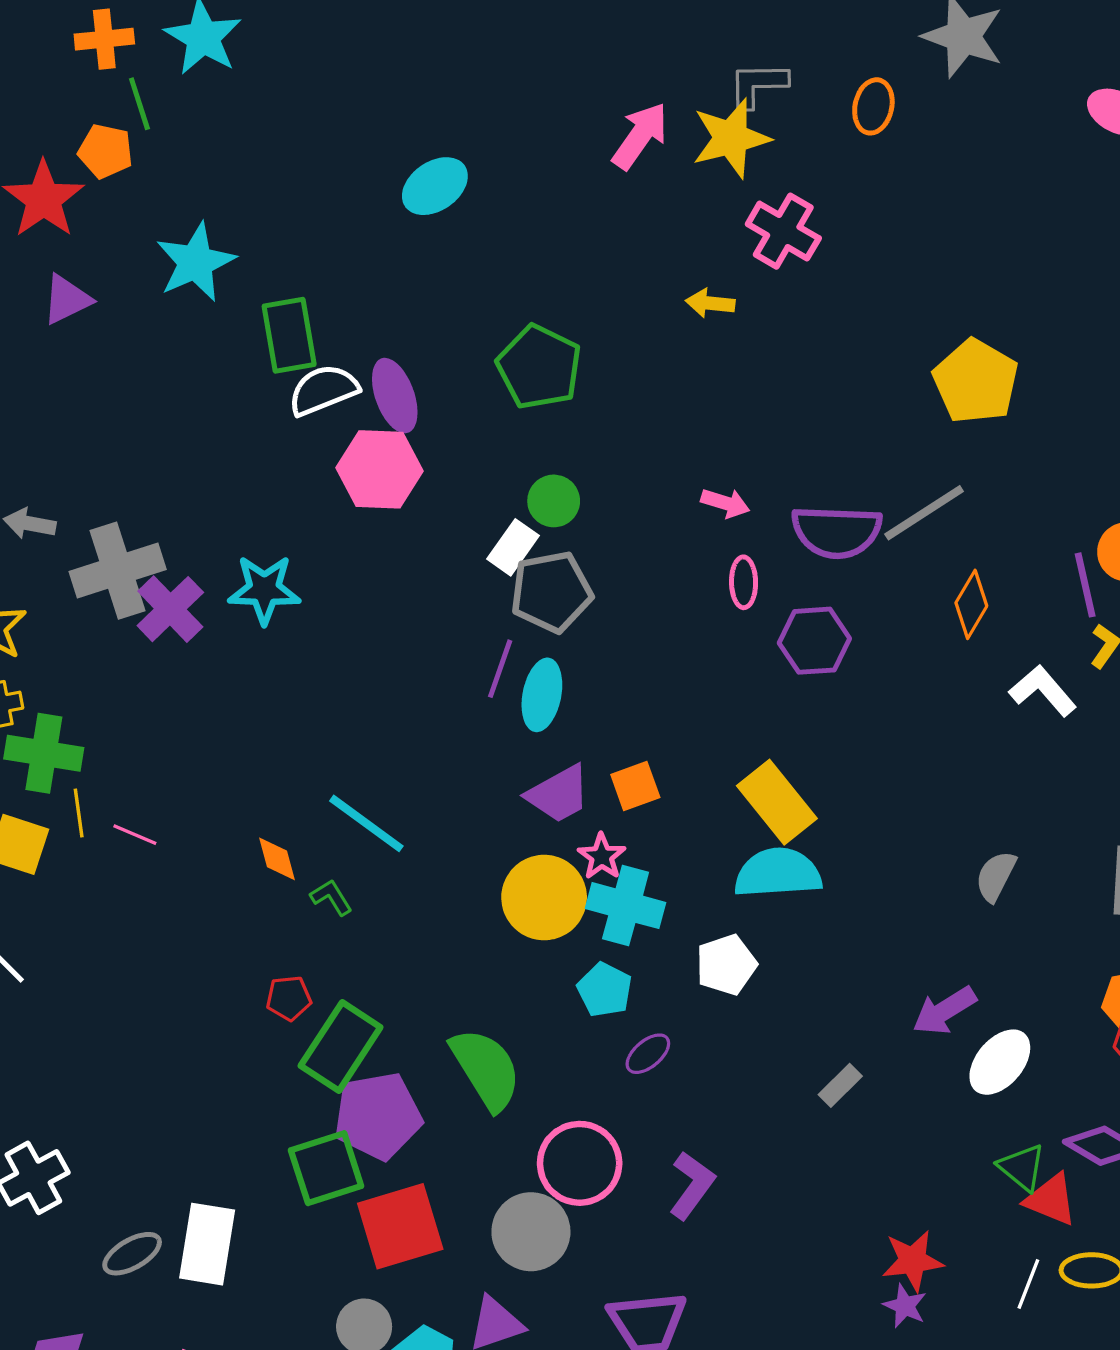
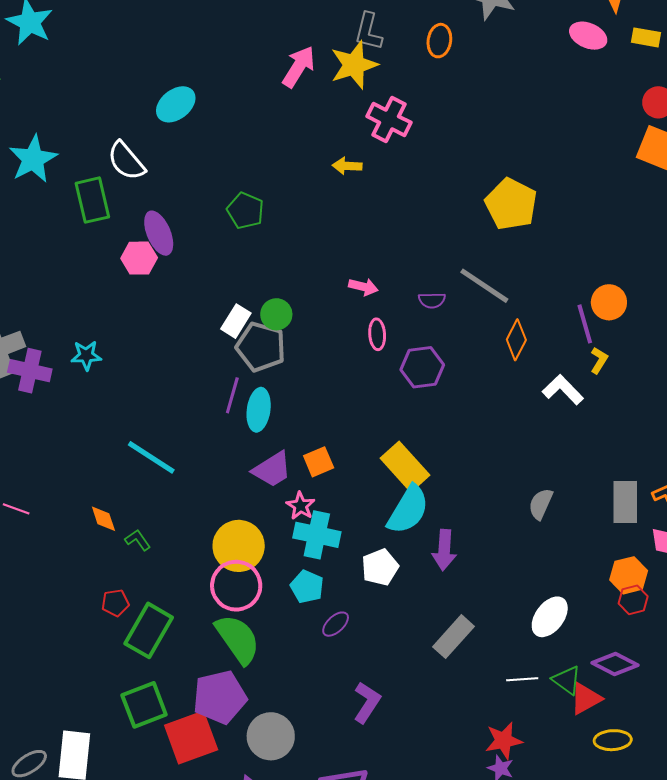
gray L-shape: (758, 85) -> (368, 32), turned -72
green pentagon: (539, 367) -> (245, 211), size x0.7
white semicircle: (323, 390) -> (126, 161), moved, turned -105
pink hexagon: (380, 469) -> (139, 258), moved, size x0.7
green circle: (554, 501) -> (276, 314), moved
gray line: (924, 513) -> (484, 286), turned 70
purple semicircle: (837, 532) -> (432, 300), size x0.5
cyan star: (264, 590) -> (86, 355), size x0.7
gray pentagon: (551, 592) -> (261, 347), turned 30
purple cross: (170, 609) -> (30, 371), turned -30
cyan line: (366, 823) -> (151, 457), moved
cyan semicircle: (778, 873) -> (408, 510), turned 128
yellow circle: (544, 898) -> (239, 546), moved
purple arrow: (944, 1011) -> (444, 550), moved, turned -51
gray rectangle: (840, 1085) -> (454, 637), size x1.6
purple pentagon: (378, 1116) -> (220, 697), moved
pink circle: (580, 1163) -> (236, 586), moved
red triangle: (1051, 1200) -> (586, 699), turned -48
white line: (1028, 1284) -> (522, 679), moved, turned 68

